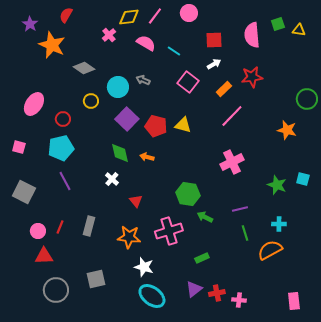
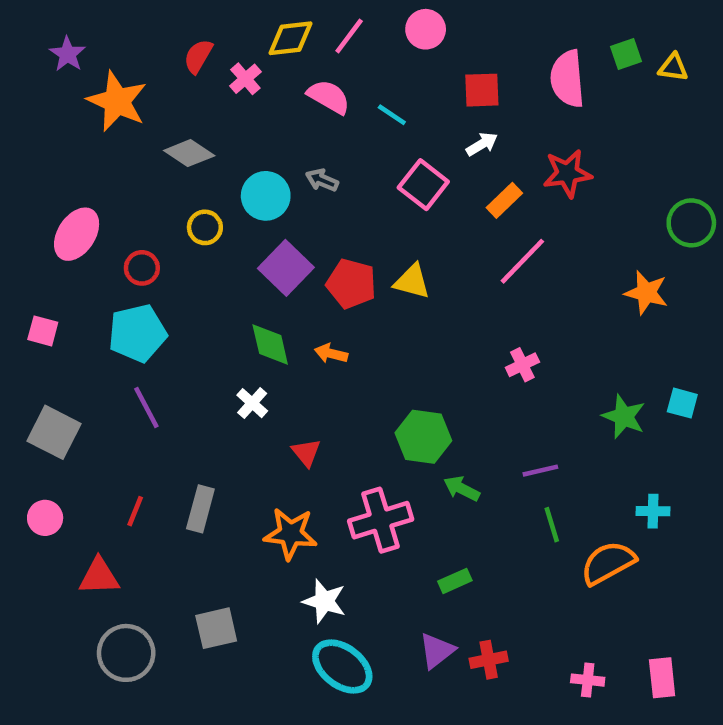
red semicircle: (66, 15) -> (198, 56), moved
pink cross: (232, 162) -> (522, 365), size x0.6
cyan cross: (279, 224) -> (653, 511), moved
pink circle: (38, 231) -> (45, 518), moved
pink cross: (239, 300) -> (588, 680), moved

